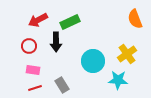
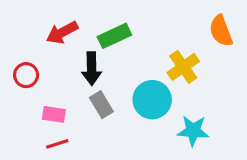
red circle: (29, 46) -> (26, 75), moved
yellow cross: (127, 54) -> (183, 67), moved
gray rectangle: (62, 85) -> (101, 105), moved

